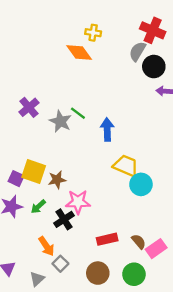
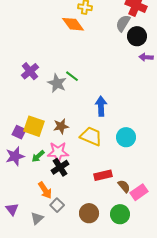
blue arrow: (107, 130) -> (101, 106), moved
yellow trapezoid: (126, 166) -> (91, 136), moved
brown star: (57, 180) -> (61, 126), moved
pink star: (78, 202) -> (58, 152), moved
red rectangle: (107, 239) -> (103, 175), moved

